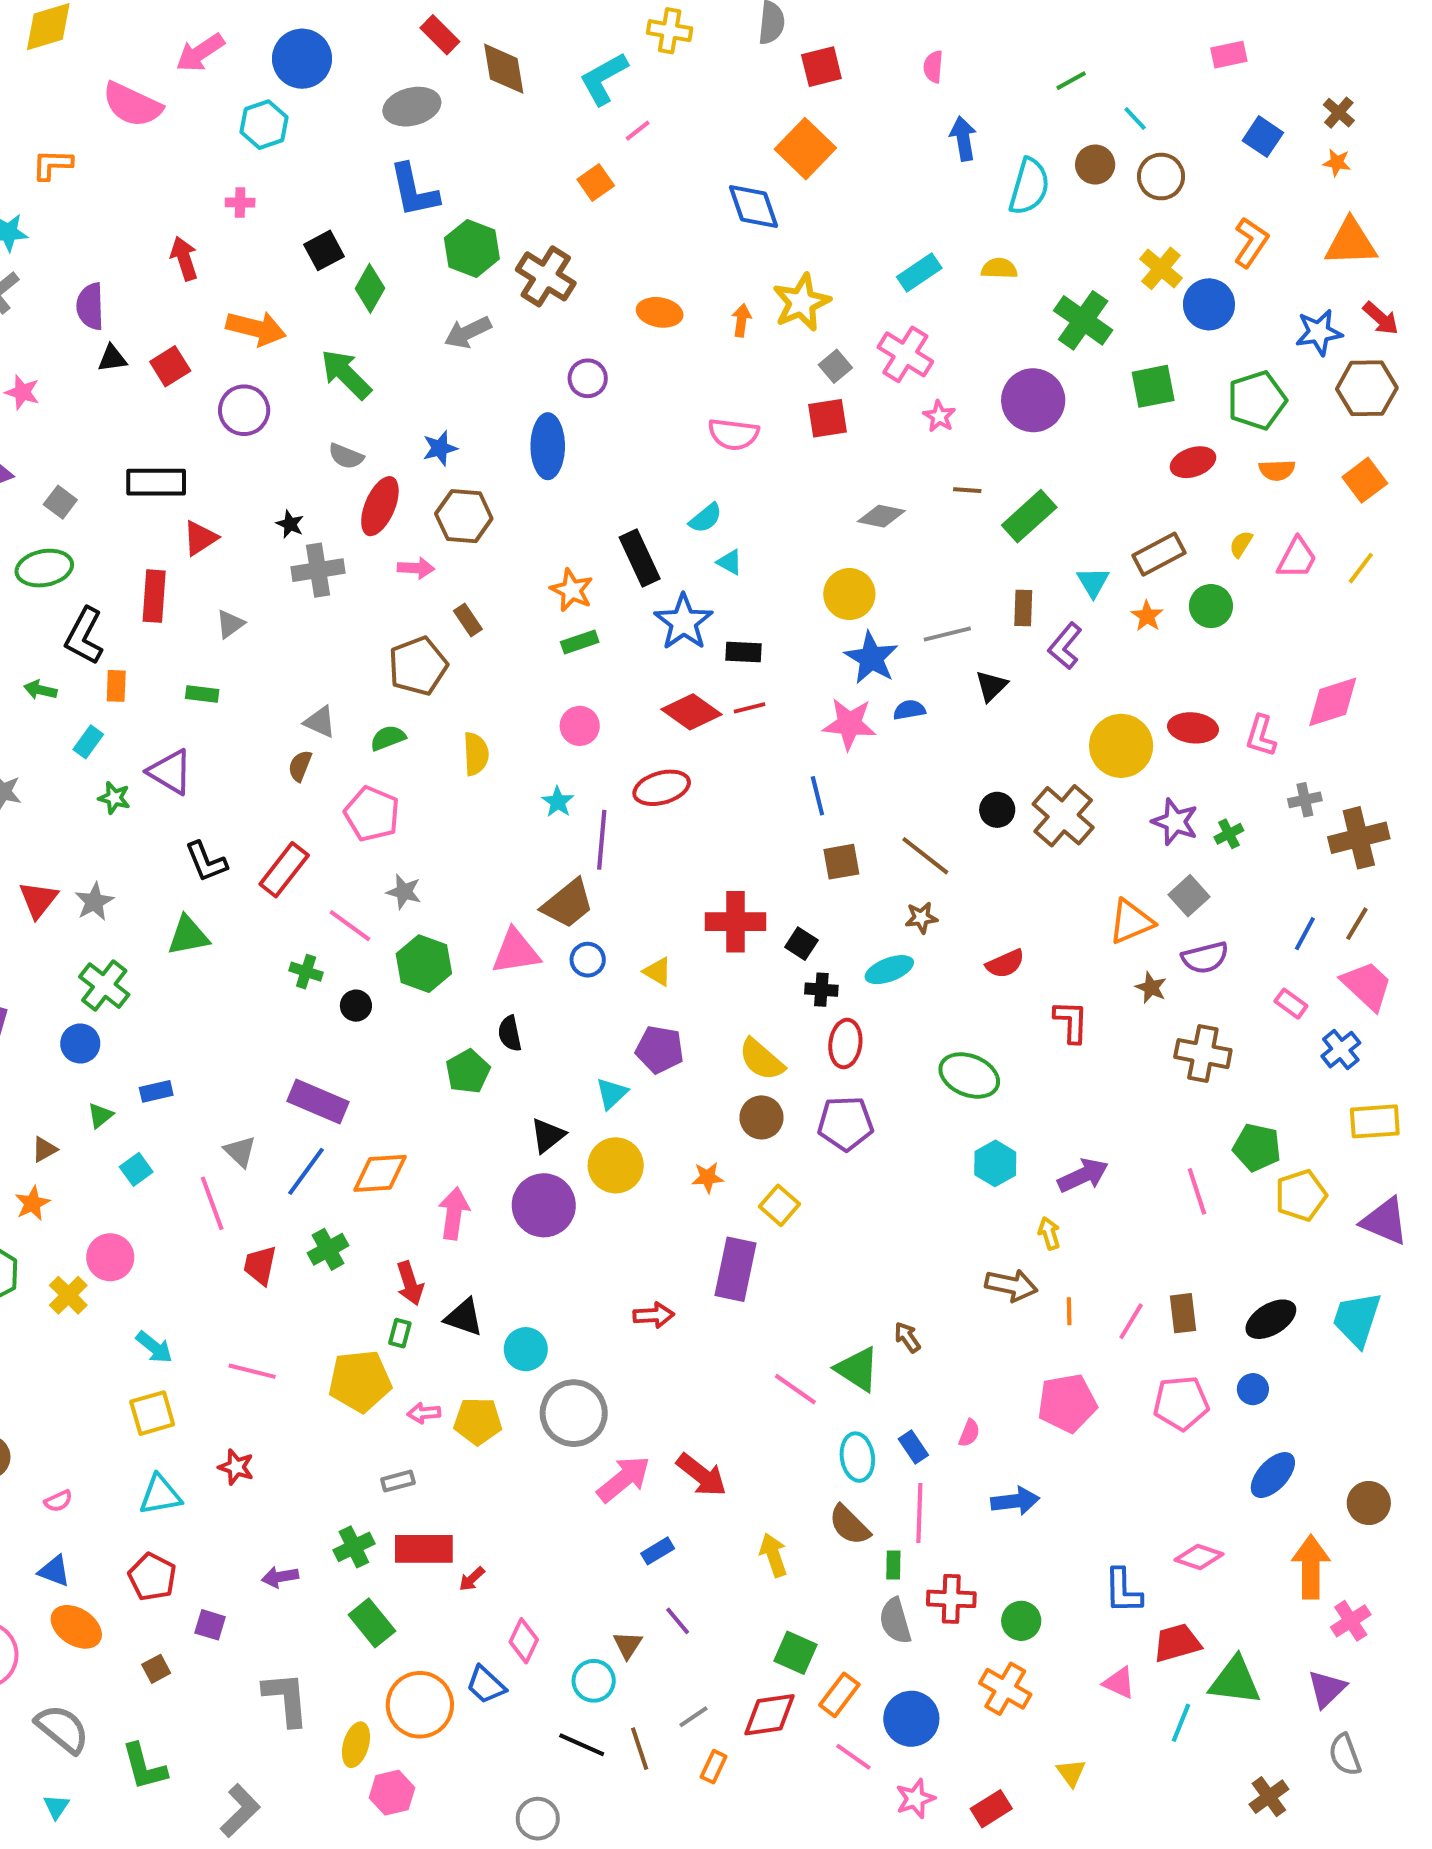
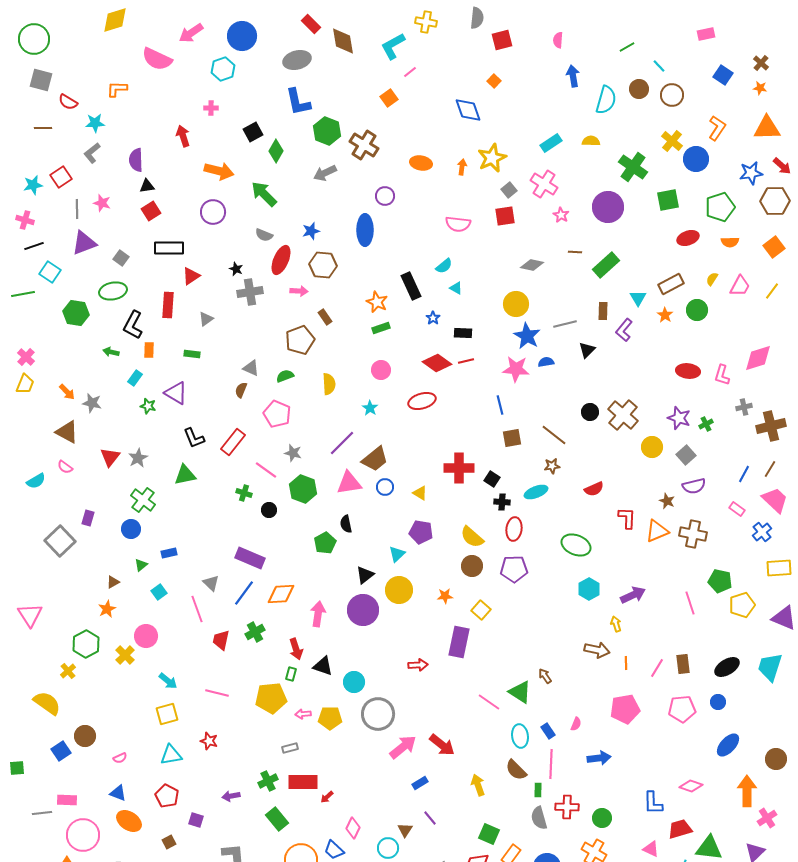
orange square: (805, 149) -> (494, 81), size x0.5
red square: (170, 366) -> (151, 211), moved
blue star: (684, 622) -> (433, 318), size x0.5
yellow circle: (1121, 746) -> (652, 447), moved, size x0.7
purple line: (602, 840) -> (342, 443), moved, turned 40
orange triangle: (1131, 922) -> (657, 531), moved

